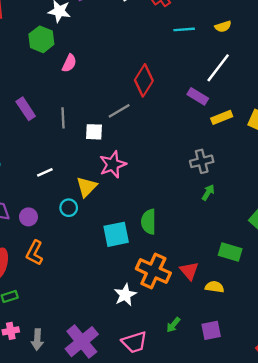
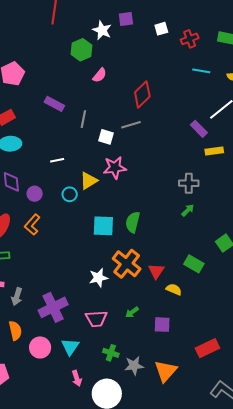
red diamond: (144, 80) -> (142, 94), moved
purple rectangle: (26, 109) -> (54, 104), turned -42

